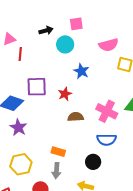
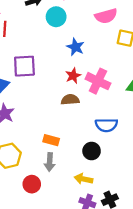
red star: (65, 94) -> (73, 76), moved
pink cross: (107, 111) -> (98, 81), moved

